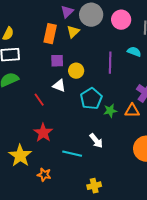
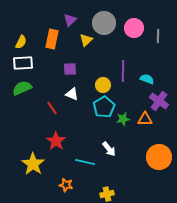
purple triangle: (67, 12) -> (70, 20), moved
orange rectangle: (50, 34) -> (52, 39), moved
cyan semicircle: (134, 52) -> (147, 79), moved
yellow circle: (76, 71) -> (103, 85), moved
orange star: (44, 175) -> (66, 185), moved

